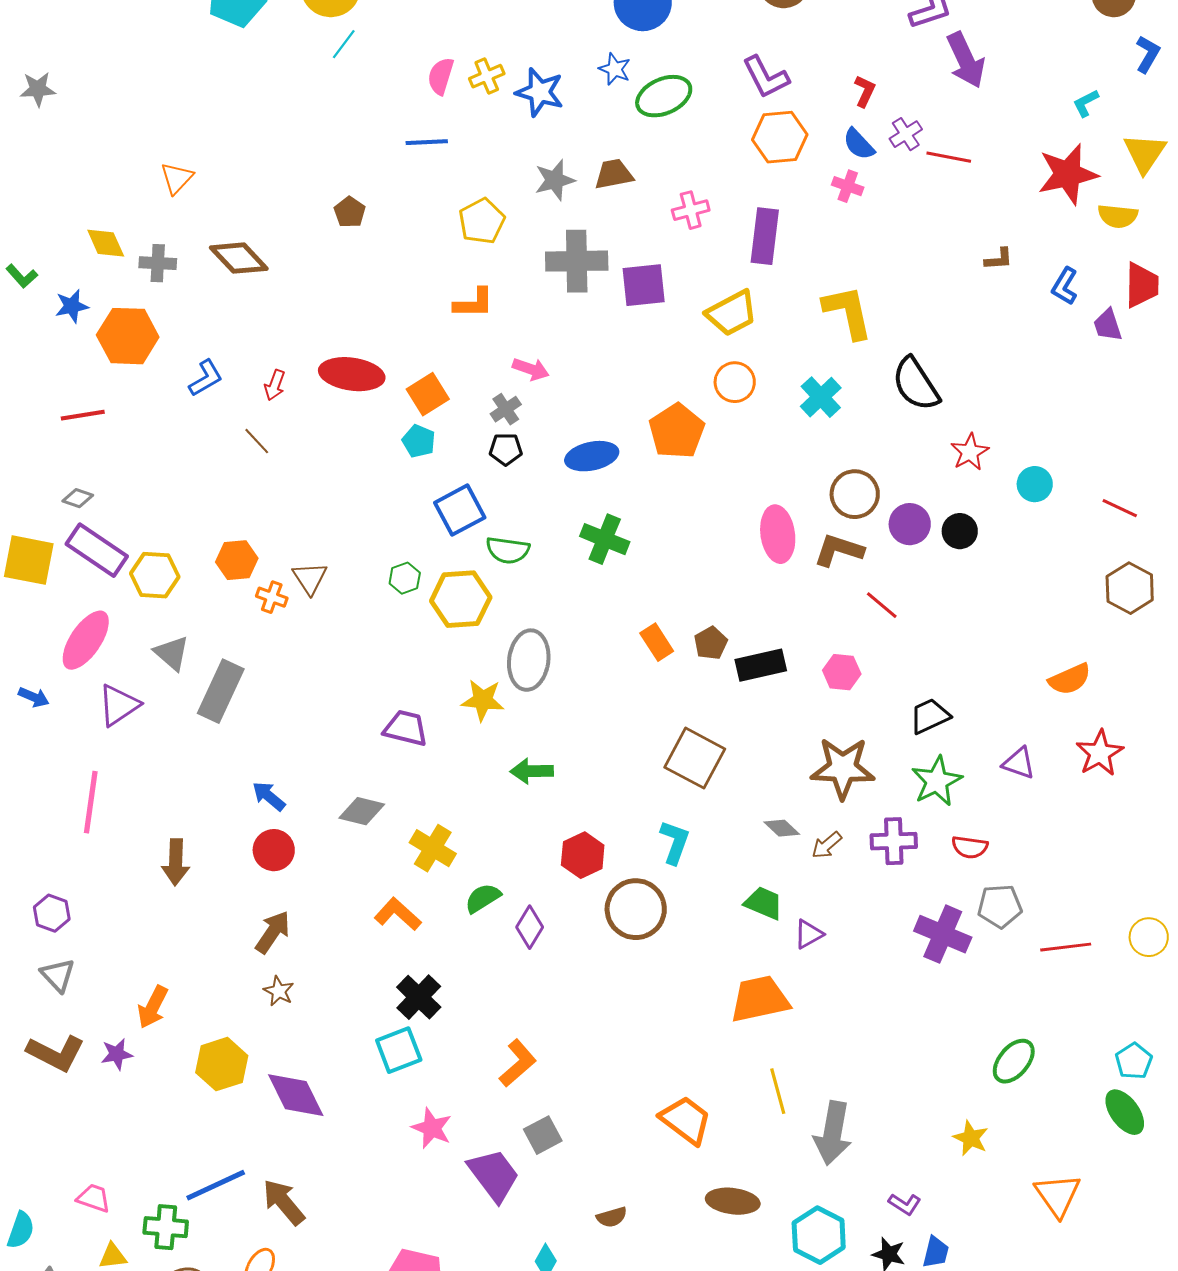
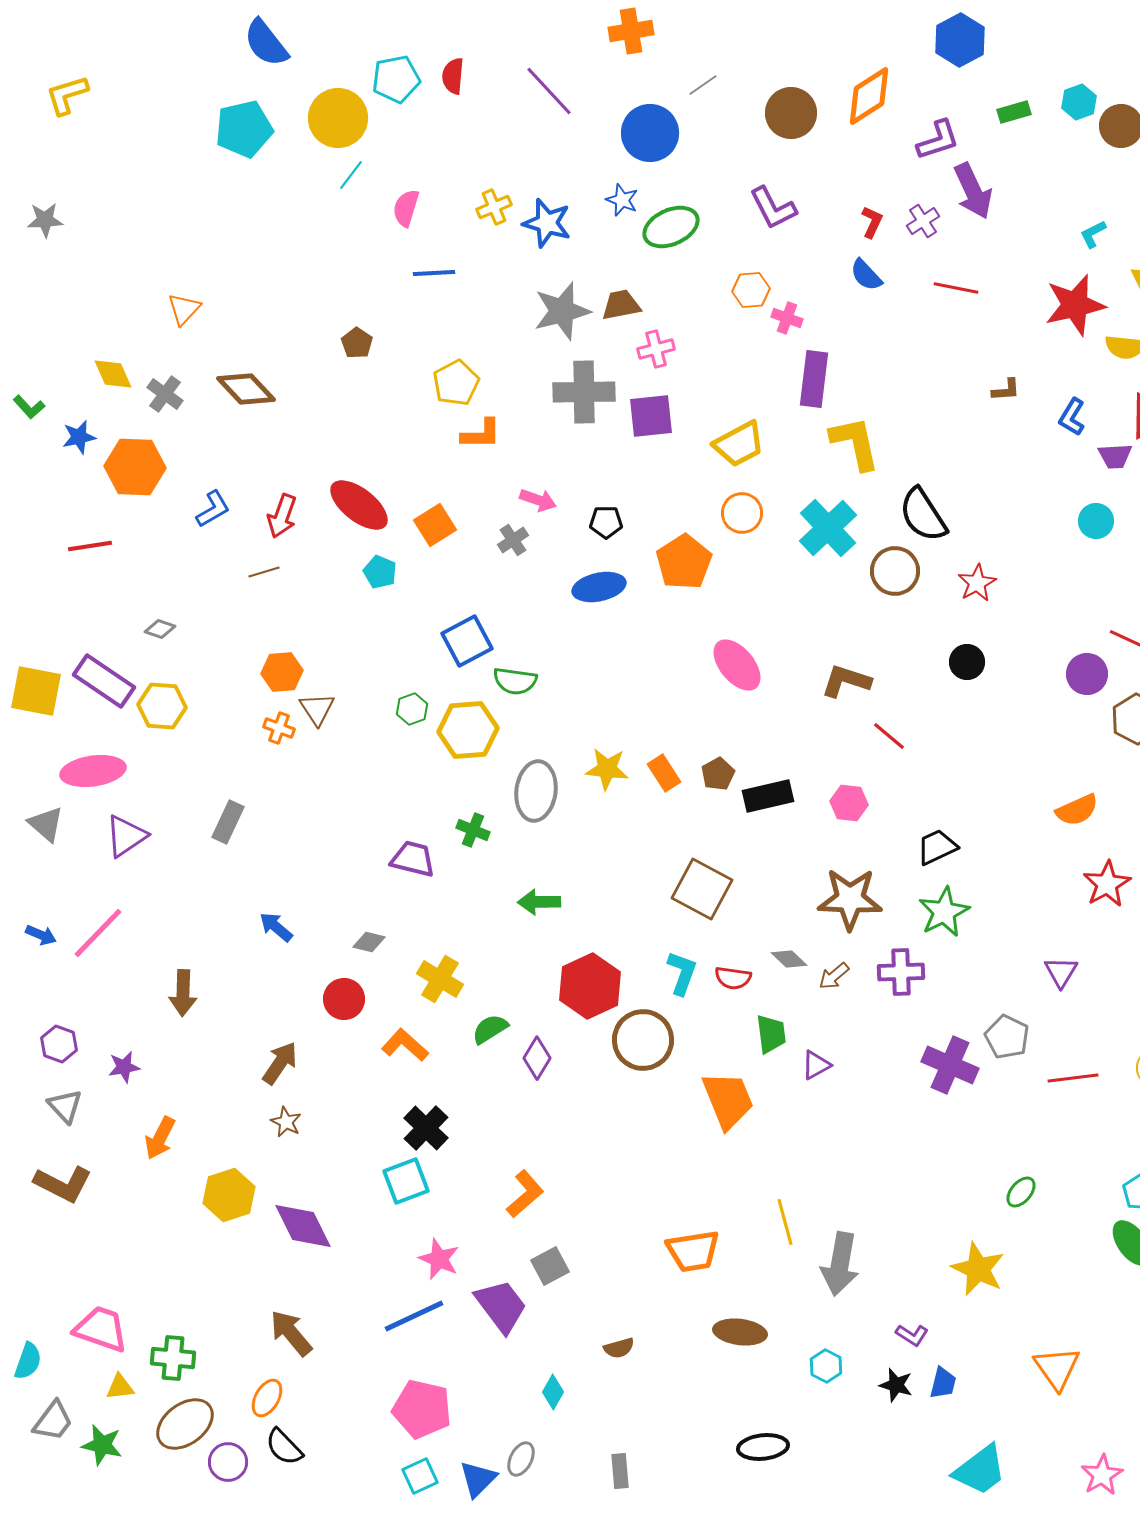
pink semicircle: (441, 76) -> (406, 208), moved
purple cross: (906, 134) -> (923, 221), moved
orange hexagon: (780, 137) -> (751, 290), moved, size x0.7
gray star: (555, 180) -> (562, 311), size x1.4
pink cross: (848, 186) -> (787, 318), moved
pink cross: (691, 210) -> (656, 349), moved
yellow pentagon: (482, 221) -> (456, 383), moved
purple rectangle: (765, 236) -> (814, 379), moved
gray cross: (158, 263) -> (165, 394), turned 33
purple trapezoid: (1108, 325) -> (1115, 456), turned -75
red ellipse: (352, 374) -> (359, 505), turned 30
red arrow: (275, 385) -> (282, 516), size x1.4
cyan cross: (821, 397) -> (828, 528), size x1.4
brown line: (257, 441) -> (264, 572), turned -64
cyan pentagon: (419, 441) -> (380, 572), moved
black pentagon: (506, 449) -> (606, 522), moved
cyan circle: (1035, 484) -> (1096, 521), moved
brown circle: (855, 494) -> (895, 571), moved
gray diamond: (78, 498) -> (160, 629), moved
purple circle: (910, 524) -> (1087, 674), moved
pink ellipse: (778, 534) -> (737, 665), moved, turned -32
green cross: (605, 539) -> (473, 830), moved, size x0.7
orange hexagon: (237, 560) -> (282, 672), moved
pink ellipse: (86, 640) -> (93, 771), turned 48
gray triangle: (172, 653) -> (46, 824), moved
gray rectangle: (221, 691) -> (228, 822), size x0.7
blue arrow: (34, 697) -> (41, 935), moved
yellow star: (483, 700) -> (607, 769), moved
purple triangle: (1019, 763) -> (1061, 972), moved, turned 42
pink line: (91, 802) -> (98, 933), turned 36
gray diamond: (362, 811) -> (369, 942), size x0.7
red semicircle: (970, 847) -> (733, 978), moved
red circle: (274, 850) -> (344, 999), moved
red hexagon: (583, 855) -> (590, 986), size x1.4
green trapezoid: (764, 903) -> (771, 1034), turned 60
gray pentagon: (1000, 906) -> (1007, 1037), turned 30
orange trapezoid: (760, 999) -> (728, 1100), moved, turned 80
purple star: (117, 1054) -> (124, 1067), moved
green ellipse: (1014, 1061) -> (1021, 1192), size x0.7
orange trapezoid: (686, 1120) -> (693, 1251), turned 134
yellow star: (971, 1138) -> (978, 1269), size x1.5
blue line: (216, 1185) -> (414, 1316), moved
orange triangle: (1058, 1195) -> (1057, 1368), moved
pink trapezoid: (94, 1198) -> (101, 1329), size x1.6
cyan hexagon: (819, 1235) -> (826, 1366), size x0.6

